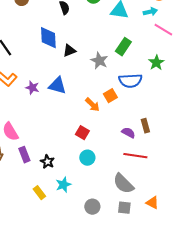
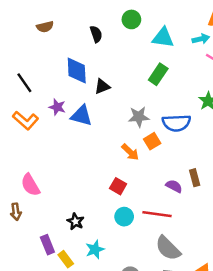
green rectangle: (123, 47) -> (158, 74), moved
gray star: (99, 61) -> (139, 117), moved, turned -30
blue triangle: (57, 86) -> (82, 116), moved
purple star: (32, 88) -> (57, 107), moved
purple rectangle: (24, 155) -> (47, 245), moved
red line: (135, 156) -> (157, 214), moved

